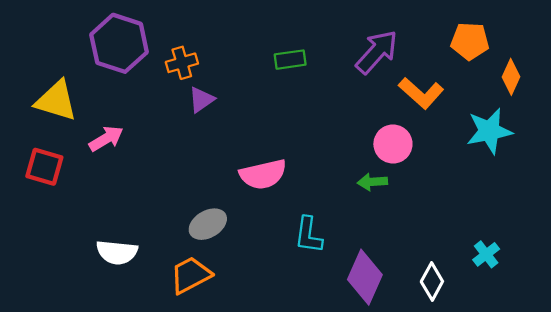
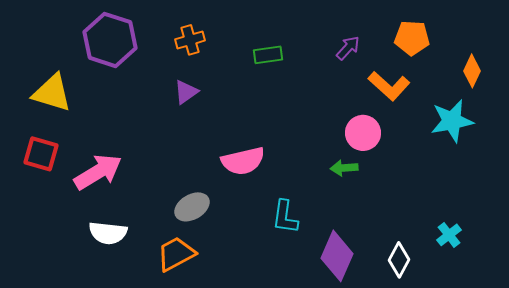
orange pentagon: (470, 41) -> (412, 38), moved
purple arrow: (377, 52) -> (348, 48), size x0.6
orange cross: (182, 63) -> (190, 40), moved
pink arrow: (106, 139) -> (98, 172), moved, size x1.5

